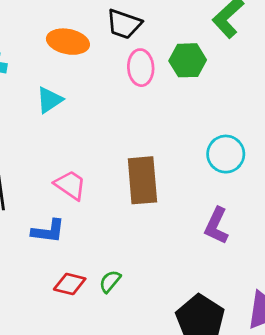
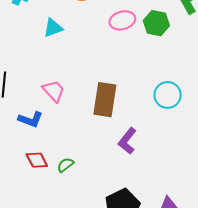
pink ellipse: (141, 68) -> (122, 20), turned 65
purple L-shape: (216, 226) -> (127, 141), moved
red diamond: (70, 284) -> (37, 160), turned 35

